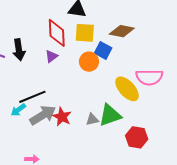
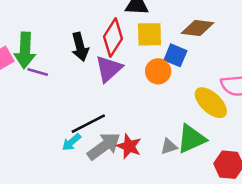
red diamond: (57, 33) -> (113, 38), turned 40
black arrow: (19, 50) -> (80, 47), moved
purple triangle: (51, 56) -> (109, 69), size x1.6

